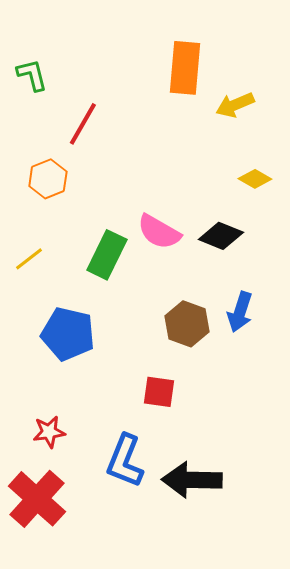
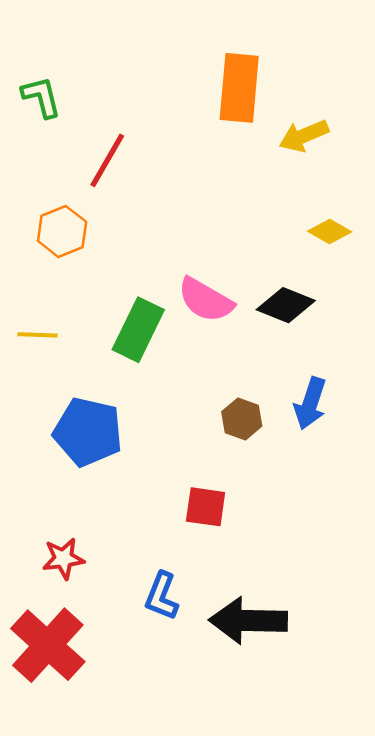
yellow line: (29, 259) -> (37, 335), turned 40
brown hexagon: (187, 324) -> (242, 419), size x0.7
blue L-shape: (125, 461) -> (162, 596), size x0.7

